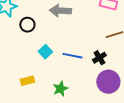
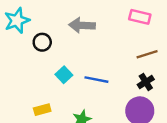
black cross: (99, 58) -> (146, 82), moved

